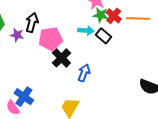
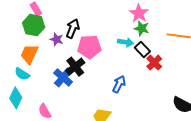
red cross: (114, 16) -> (154, 63), moved
black cross: (61, 58) -> (75, 67), moved
blue cross: (24, 97) -> (63, 77), moved

